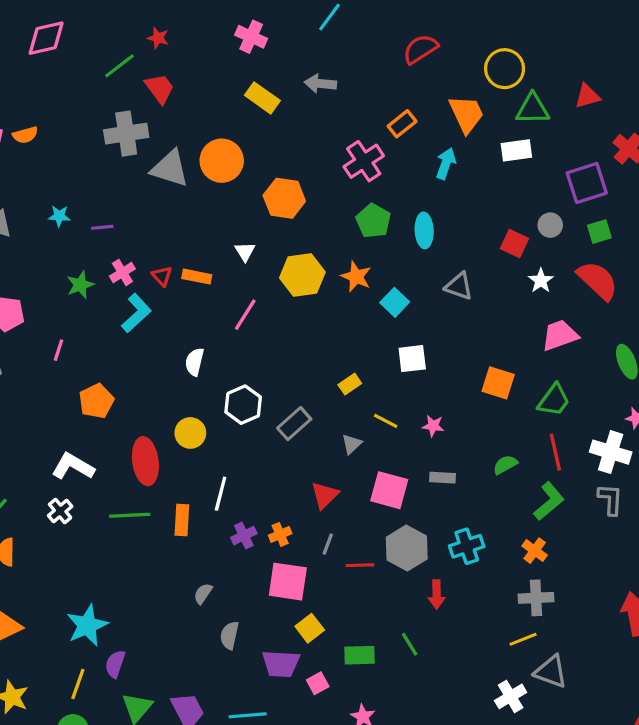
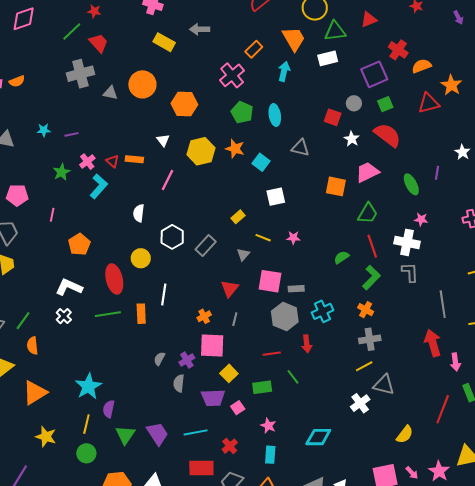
gray triangle: (170, 169) -> (110, 93), size x0.6
orange square: (498, 383) -> (336, 186), moved
gray rectangle: (443, 478) -> (296, 289), moved
purple cross: (244, 536) -> (187, 360), moved
red line: (360, 565) -> (272, 354), moved

